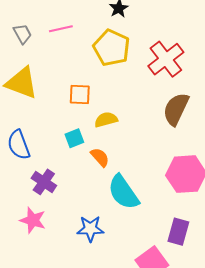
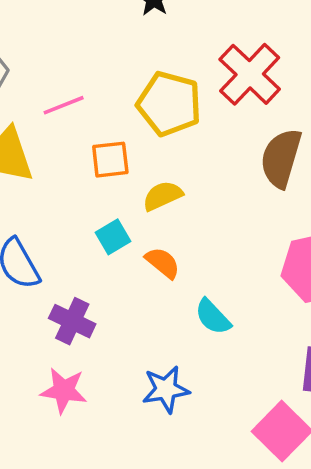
pink line: (61, 29) -> (64, 105), moved
yellow pentagon: (112, 48) -> (169, 104), moved
cyan semicircle: (123, 192) -> (213, 317), size x0.6

